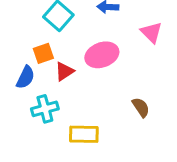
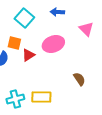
orange square: (43, 53) -> (14, 43), turned 32
cyan cross: (45, 109) -> (15, 99), moved

